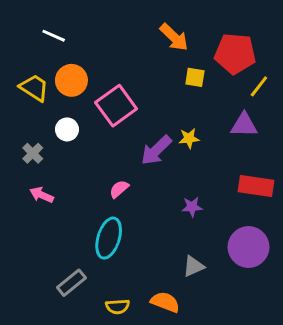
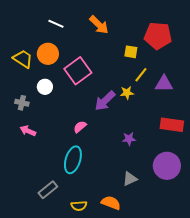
white line: (54, 36) -> (56, 24), moved
orange arrow: (174, 37) -> (99, 25), moved
yellow line: (259, 86) -> (141, 75), moved
gray cross: (33, 153) -> (22, 103), turned -32

